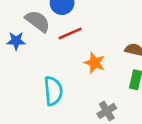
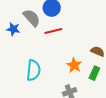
orange star: (95, 63) -> (74, 65), moved

